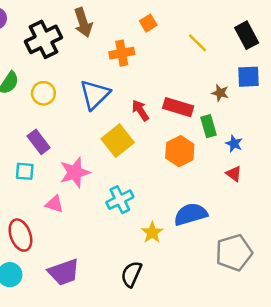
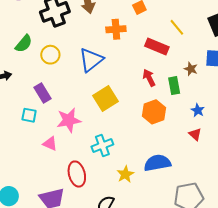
red rectangle: (178, 107) -> (157, 47), moved
red arrow: (140, 110) -> (149, 78), moved
green rectangle: (209, 126) -> (174, 86), moved
red ellipse: (20, 235) -> (77, 174), moved

